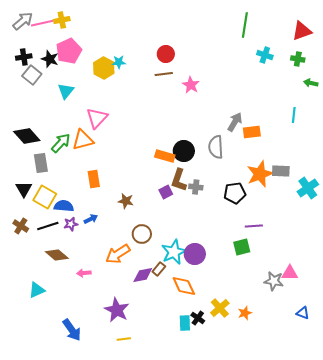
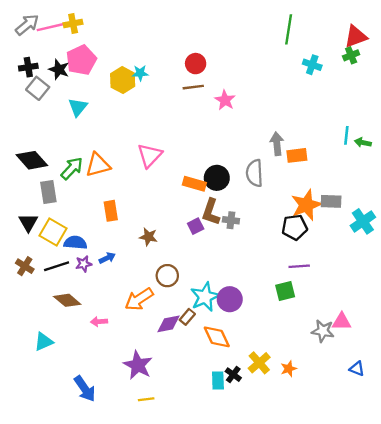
green cross: (298, 59) -> (351, 55), moved, turned -32
green arrow: (311, 83) -> (363, 142), moved
pink triangle: (97, 118) -> (150, 155), moved
gray arrow: (235, 122) -> (277, 144), turned -36
black pentagon: (235, 193) -> (295, 227), moved

